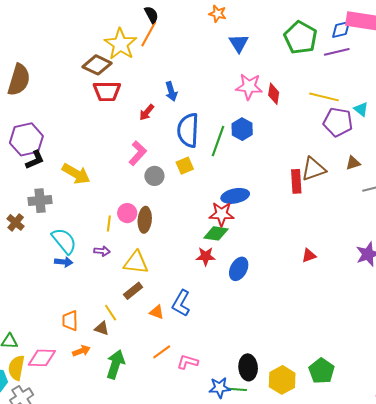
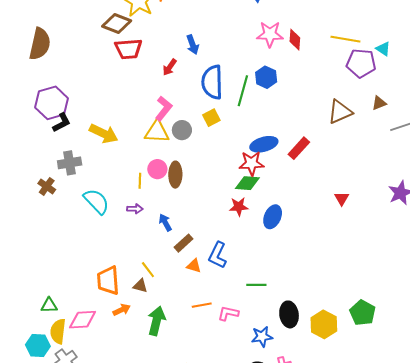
red rectangle: (296, 181) -> (299, 148), moved, turned 50
red triangle: (309, 256) -> (342, 198), turned -35
blue arrow: (64, 262) -> (165, 223), moved, turned -120
yellow triangle: (136, 263) -> (157, 132), moved
brown rectangle: (133, 291) -> (183, 243), moved
orange trapezoid: (70, 321) -> (108, 280), size x1.4
orange line: (162, 352) -> (202, 305), turned 30
green line: (237, 389) -> (256, 285), moved

